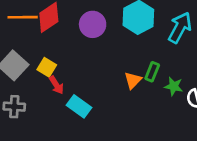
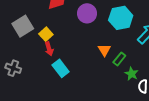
orange triangle: (133, 80) -> (104, 50), moved, turned -32
gray cross: (14, 107) -> (13, 68), moved

